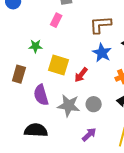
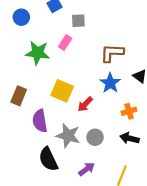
green star: (35, 46) -> (38, 53), moved, size x1.6
black semicircle: (36, 130) -> (48, 159), moved, turned -125

